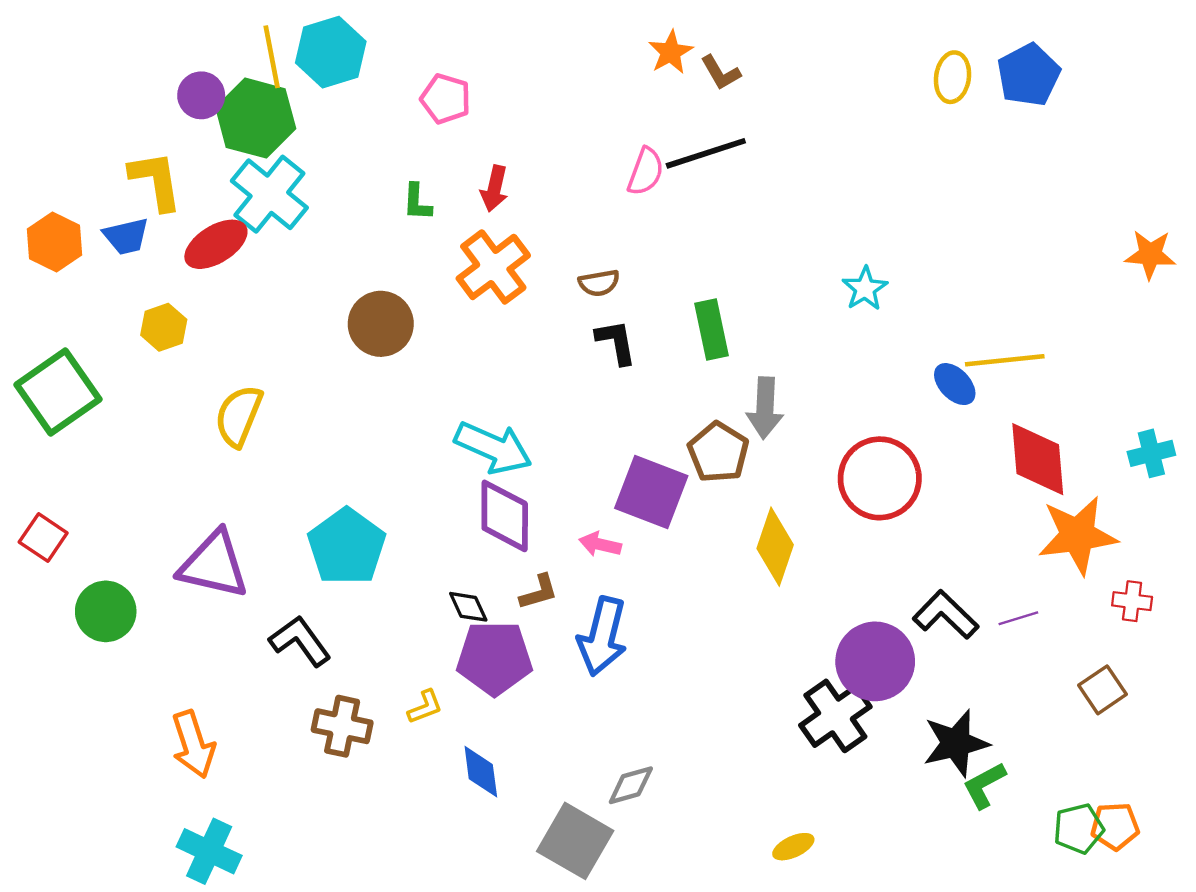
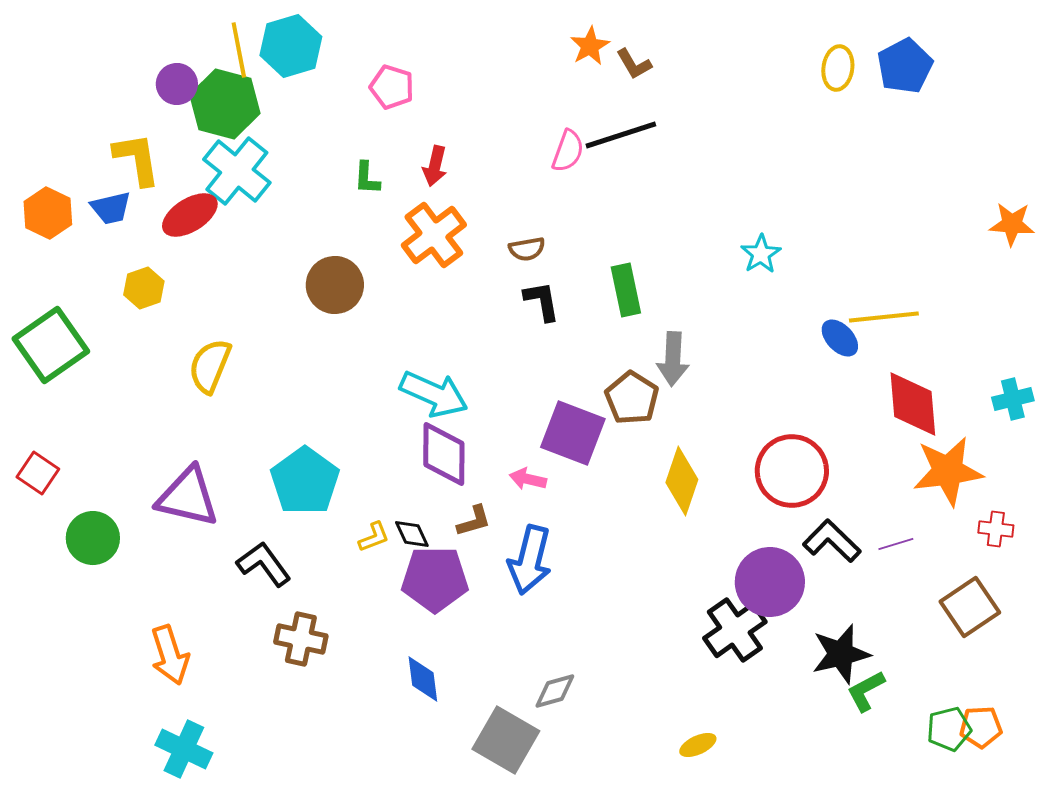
red circle: (880, 478) -> (792, 471), moved
brown square: (1103, 690) -> (970, 607), size x1.4
yellow L-shape: (425, 707) -> (374, 537), moved

